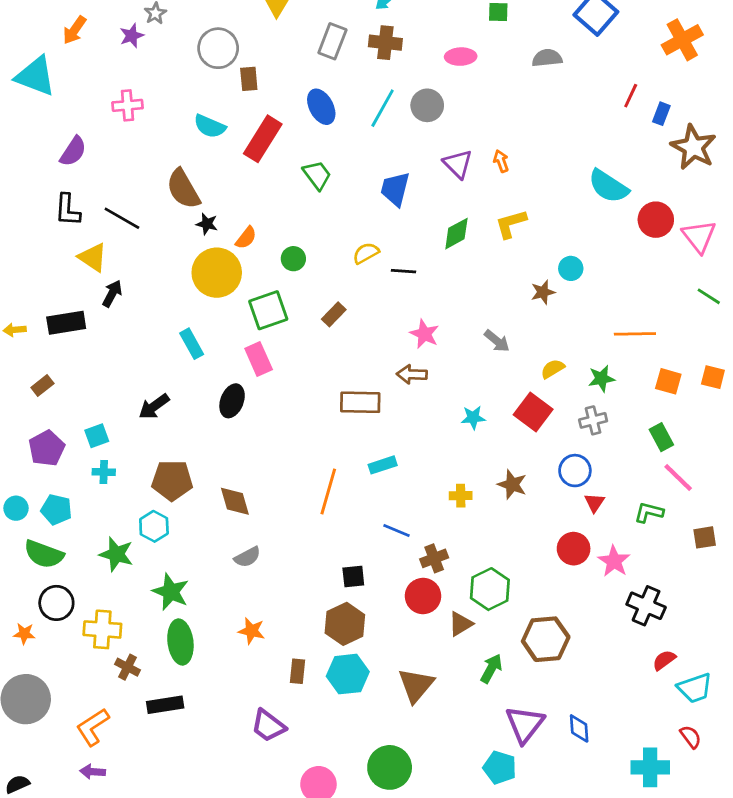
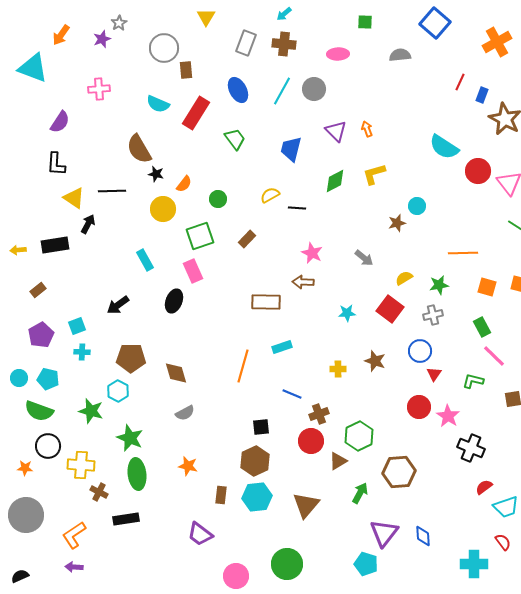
black line: (122, 218) -> (112, 191), moved, turned -32
yellow circle: (217, 273) -> (163, 209), size x0.7

